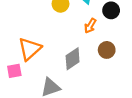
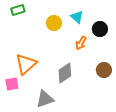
brown circle: (107, 50) -> (104, 70), moved

